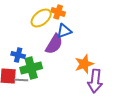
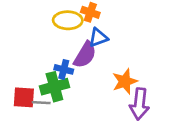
yellow ellipse: (41, 18) -> (68, 20), turned 40
blue cross: (18, 55) -> (64, 69), moved

